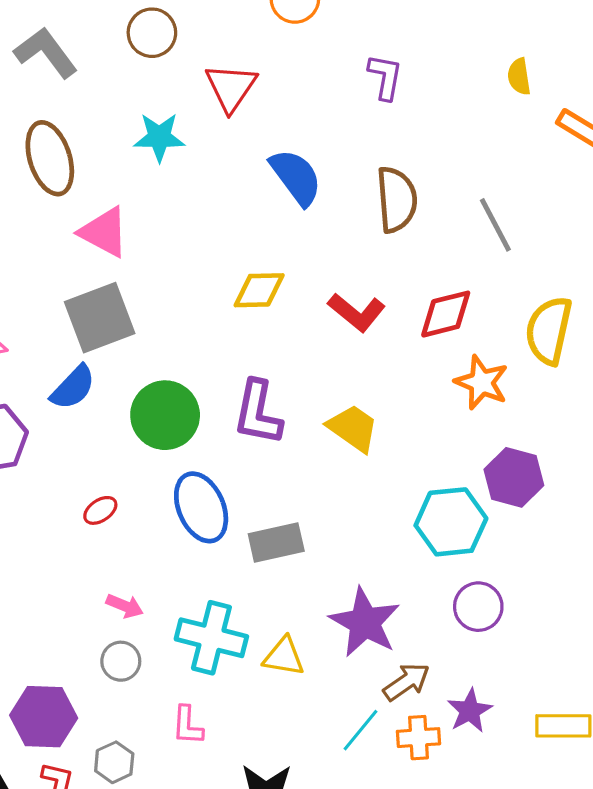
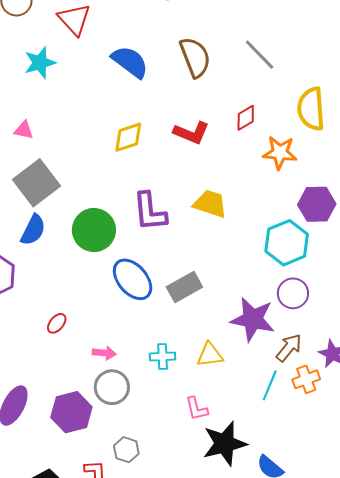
pink triangle: (104, 232) -> (24, 130), size x0.6
red diamond: (446, 314) -> (246, 118), size x0.7
red ellipse: (100, 510) -> (57, 323), moved
purple circle: (478, 607) -> (293, 293), moved
cyan cross: (211, 638) -> (163, 357), size x0.6
gray circle: (121, 661) -> (112, 387), size x1.4
purple hexagon: (44, 717) -> (71, 412), moved
pink L-shape: (187, 725) -> (197, 409), moved

